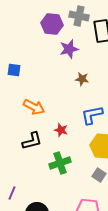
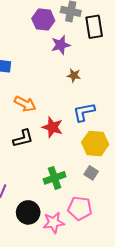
red star: (61, 130) -> (52, 127), size x1.5
green cross: (60, 163) -> (55, 178), moved

